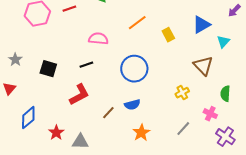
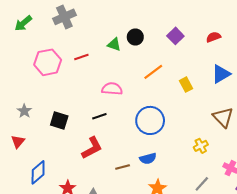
brown line: (108, 113) -> (123, 167), turned 32

